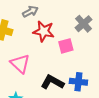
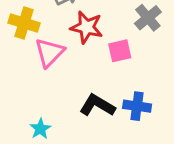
pink triangle: (20, 64) -> (49, 53), moved, turned 30

